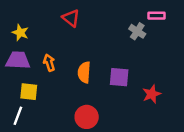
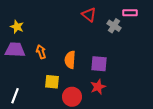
red triangle: (71, 18) -> (89, 15), moved
yellow square: (29, 92) -> (52, 82), moved
red star: (152, 94) -> (98, 87), moved

